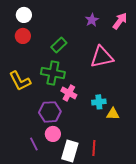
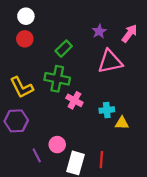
purple star: (92, 20) -> (99, 31), moved
pink arrow: (120, 21) -> (129, 33), moved
purple hexagon: (50, 112) -> (16, 121), moved

